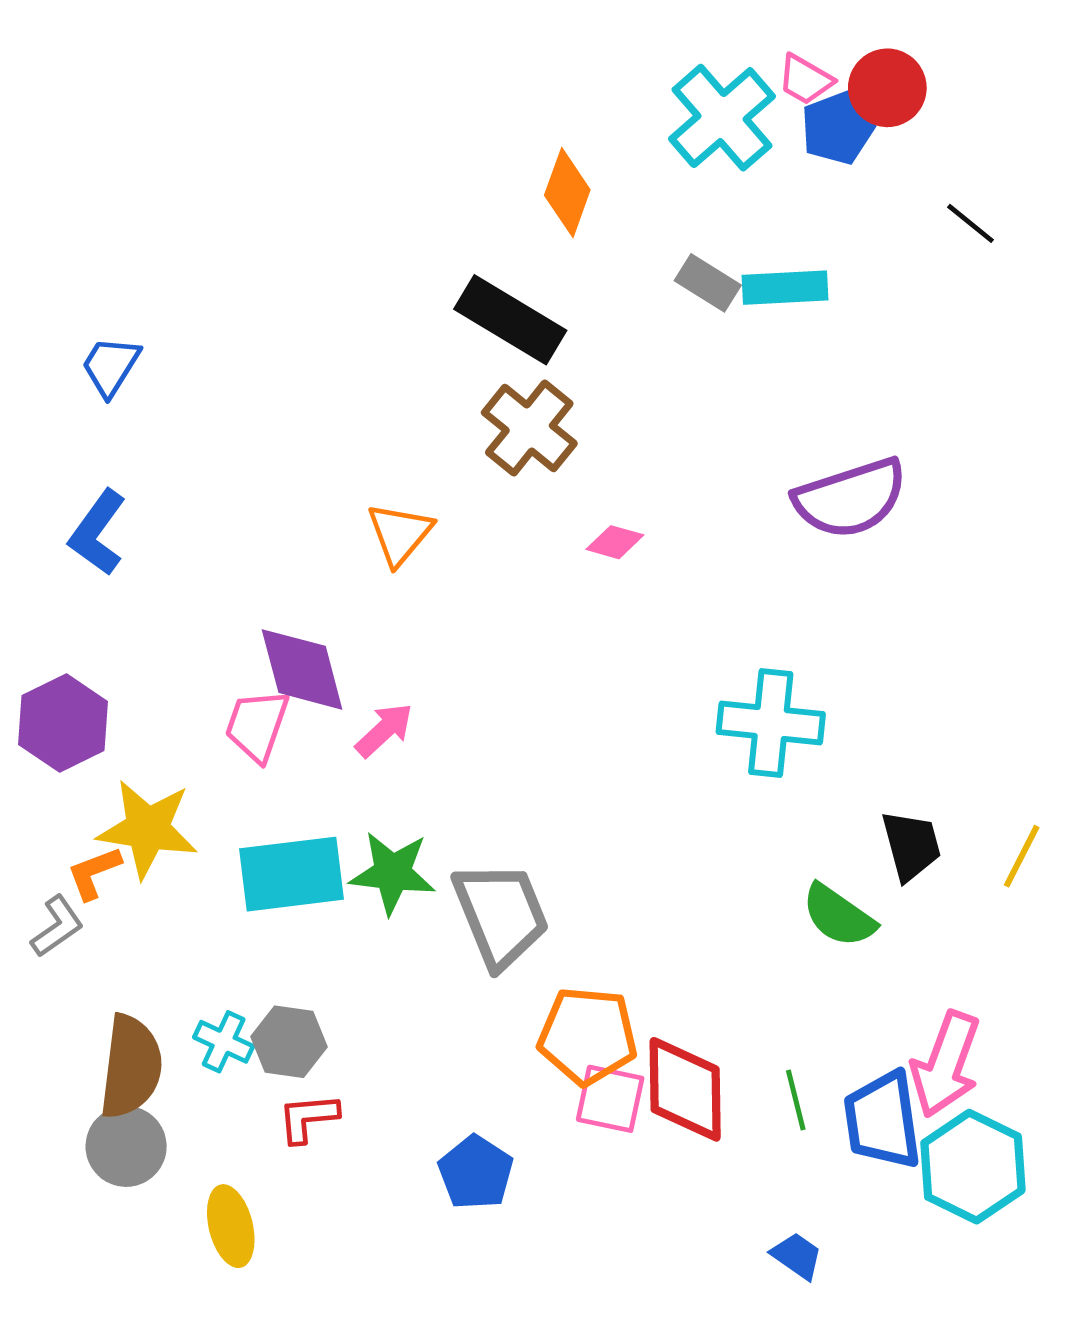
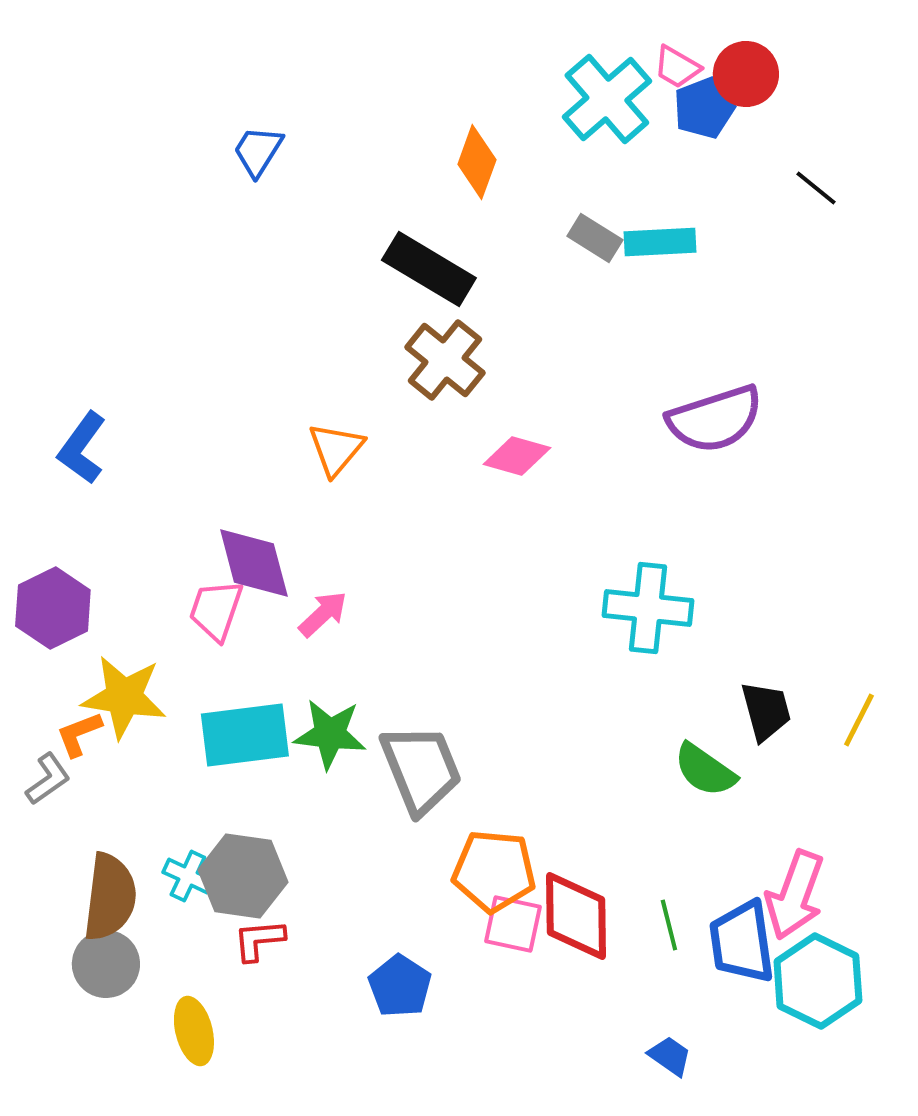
blue trapezoid: (111, 366) -> (258, 151), moved
pink diamond: (615, 542) -> (517, 456), size x1.4
gray hexagon: (289, 1042) -> (243, 876), size x1.4

